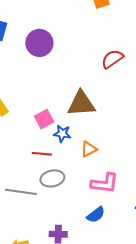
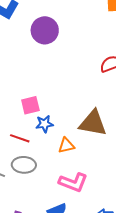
brown triangle: (81, 104) -> (93, 123), moved
blue star: (62, 134) -> (44, 124), turned -30

